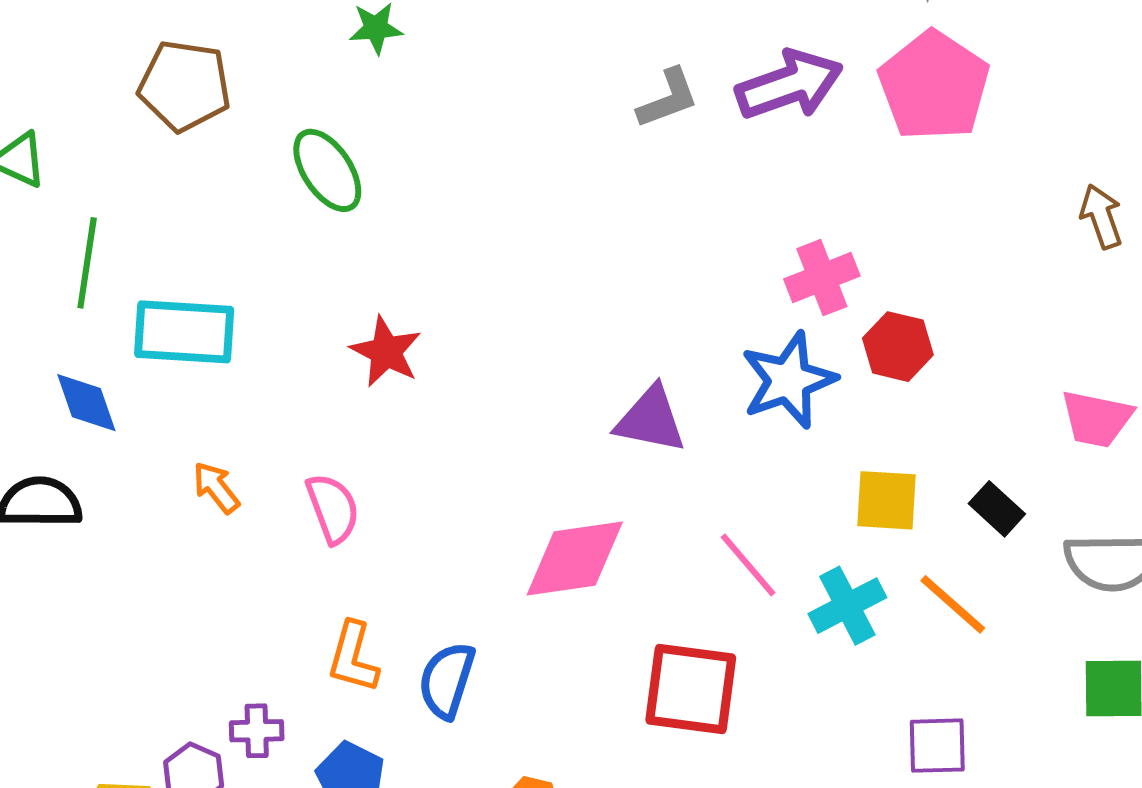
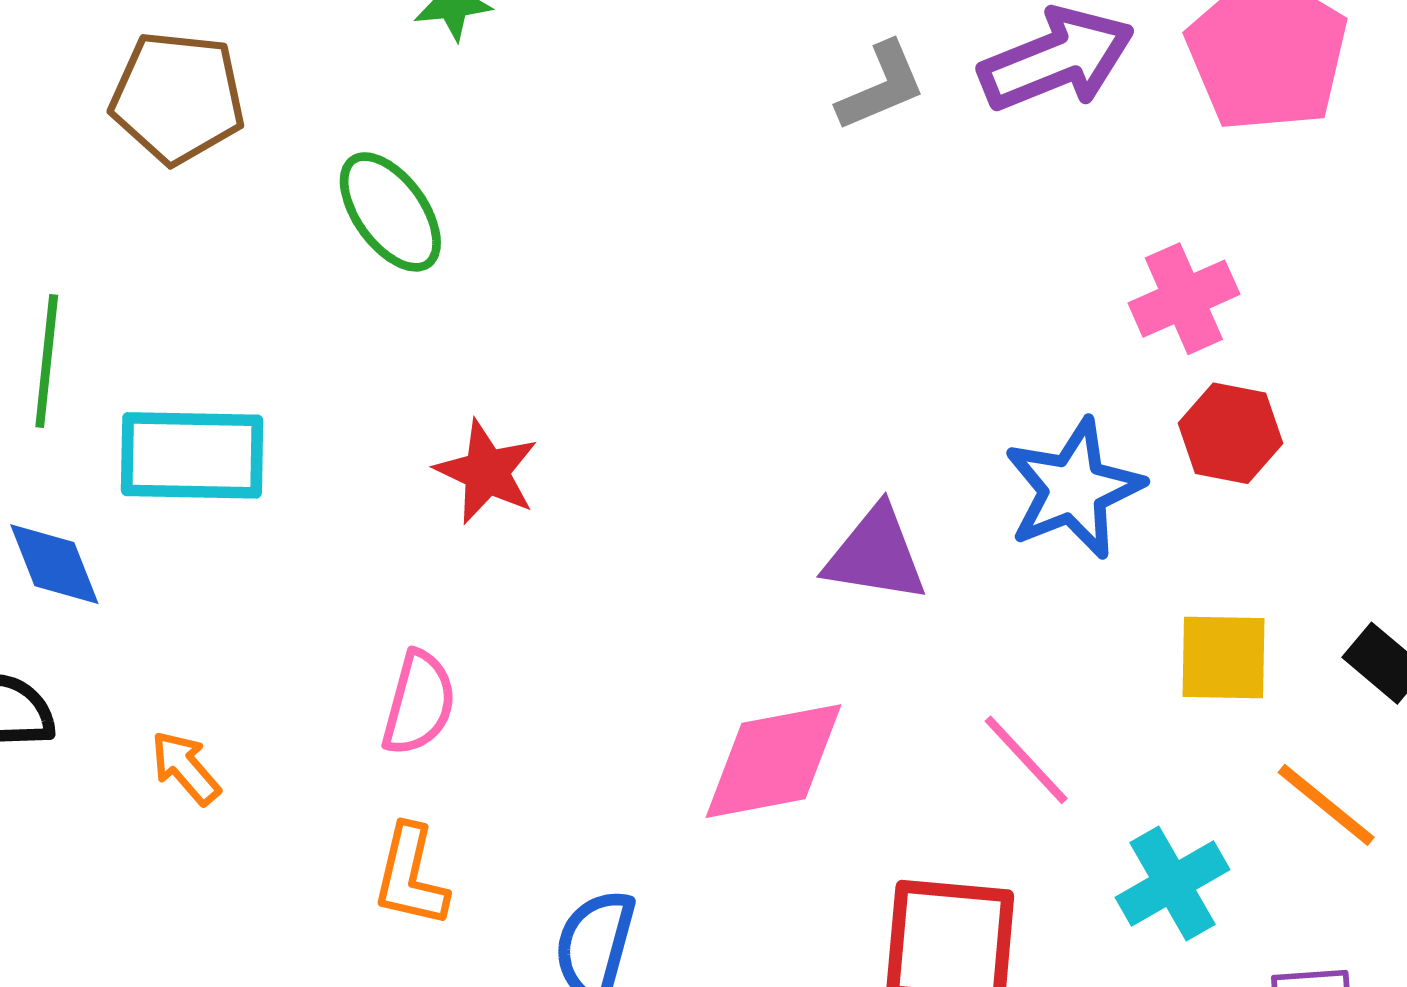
pink cross: (822, 278) -> (1184, 299), moved
orange arrow: (216, 488) -> (185, 768), moved
pink semicircle: (333, 508) -> (419, 703), turned 38
cyan cross: (847, 606) -> (1173, 883), moved
orange L-shape: (353, 657) -> (411, 876), moved

